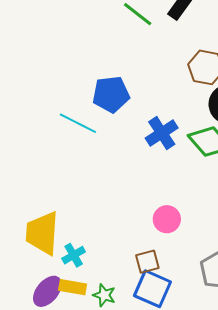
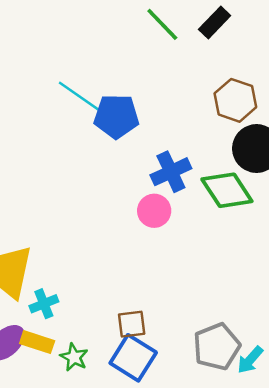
cyan line: (78, 123) -> (79, 96), moved
pink circle: (167, 219) -> (154, 211), moved

